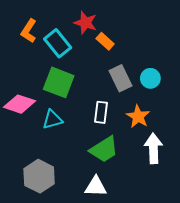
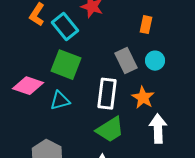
orange rectangle: (105, 41) -> (146, 25), moved, turned 60
white rectangle: (101, 112) -> (107, 94), size x1.4

